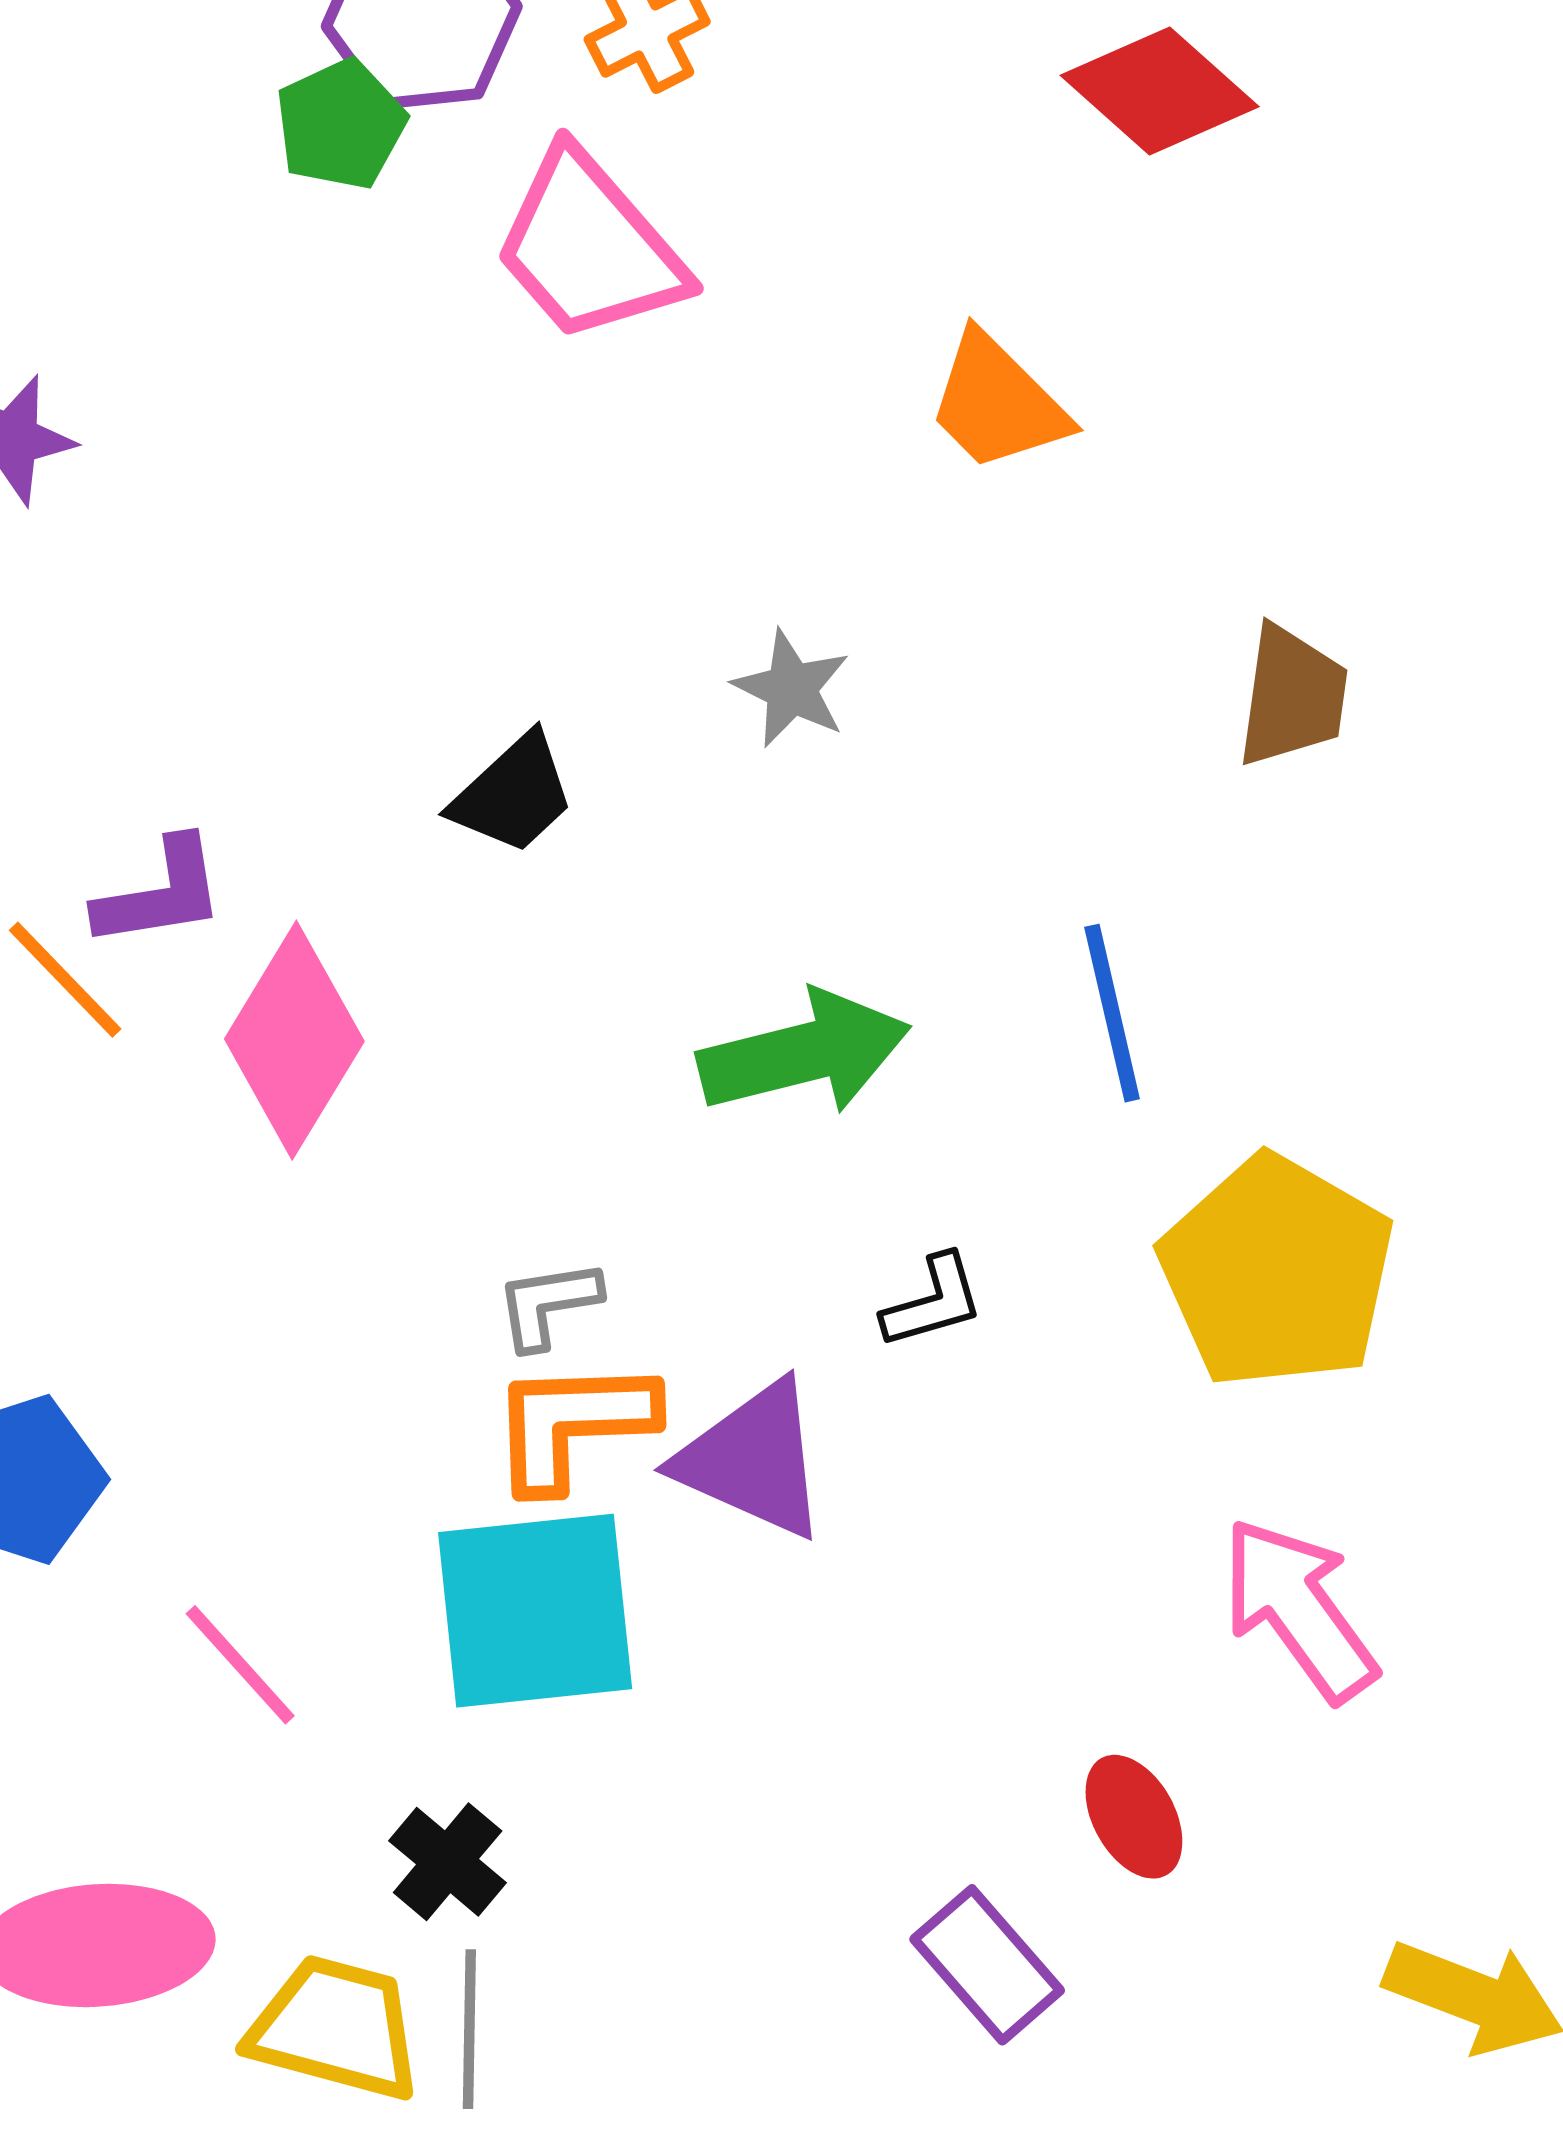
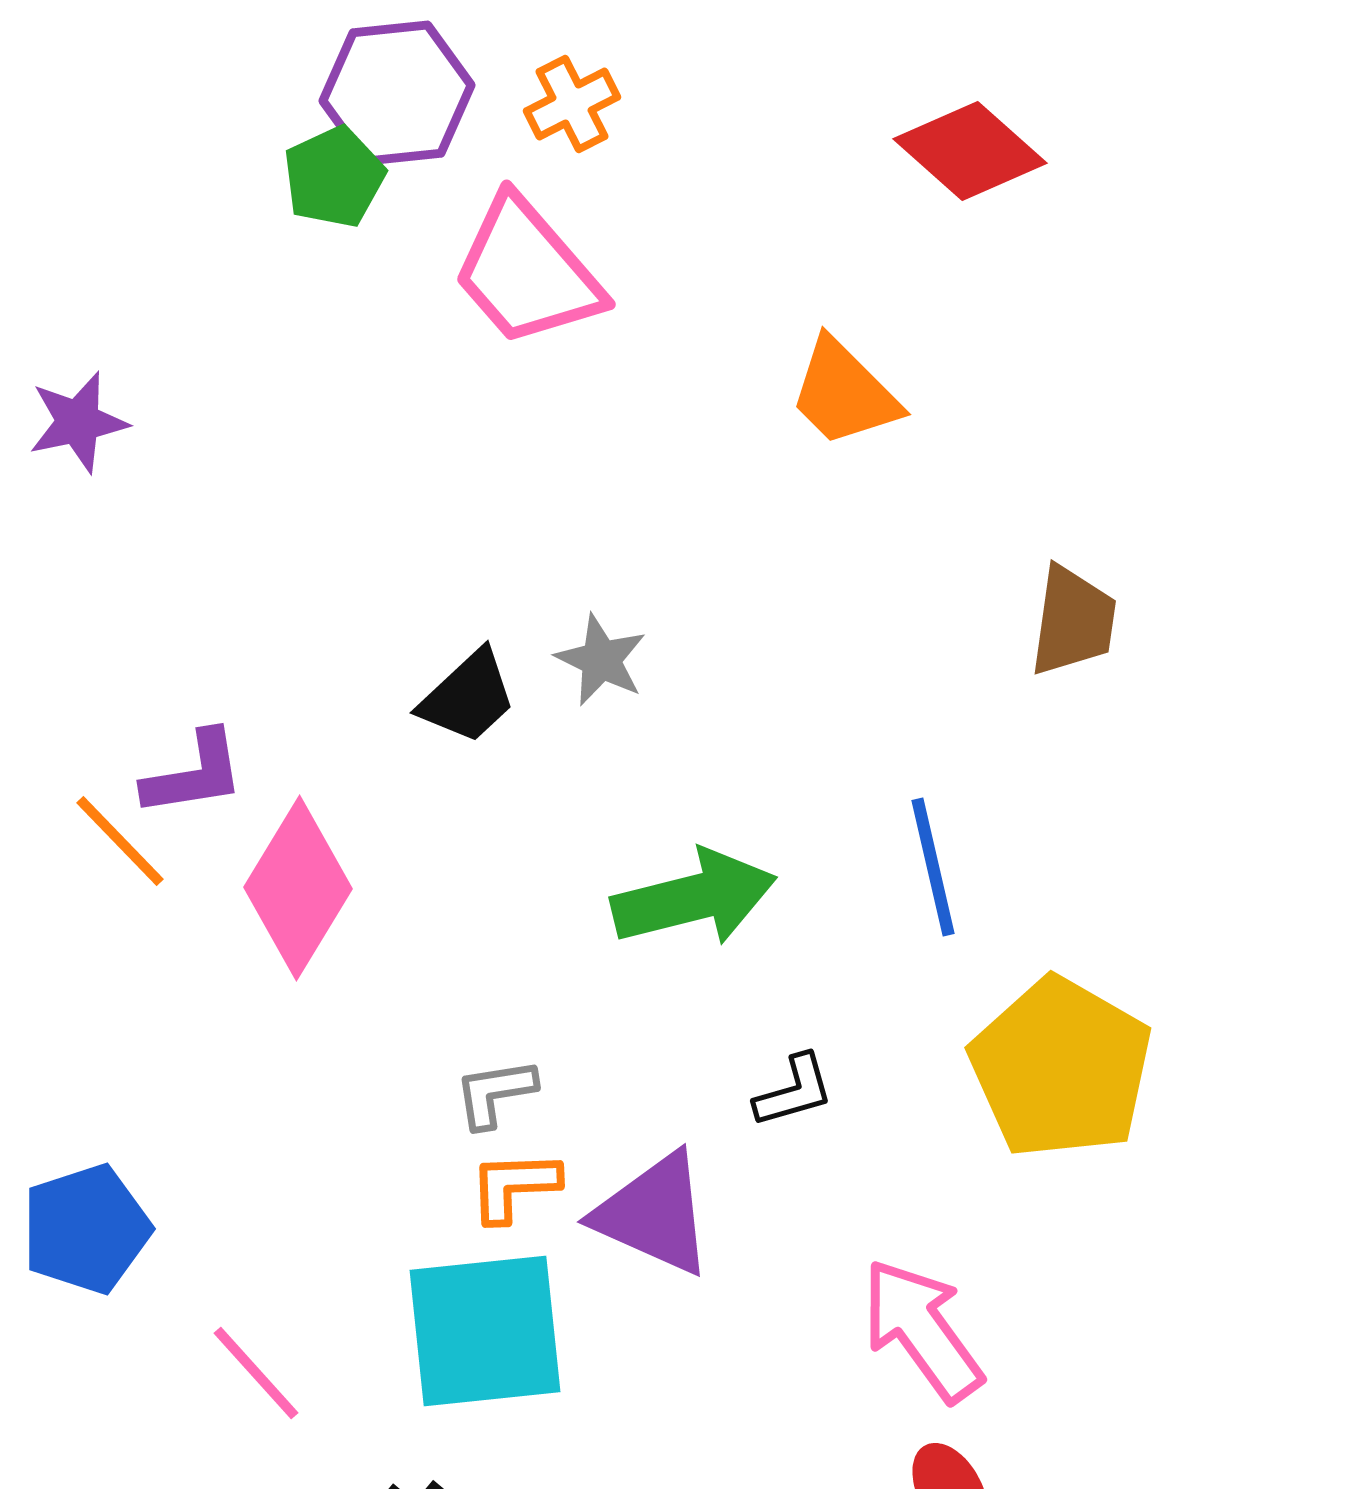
gray star: (791, 689) -> (601, 660), moved
orange L-shape: (572, 1424) -> (514, 1186), size x0.7
pink arrow: (1299, 1609) -> (922, 1330), moved

